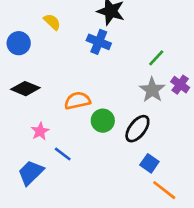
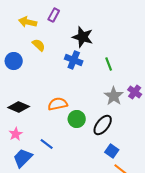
green line: (156, 58) -> (109, 64), moved, turned -64
black diamond: (25, 89) -> (19, 107), moved
pink star: (40, 131) -> (16, 134), moved

